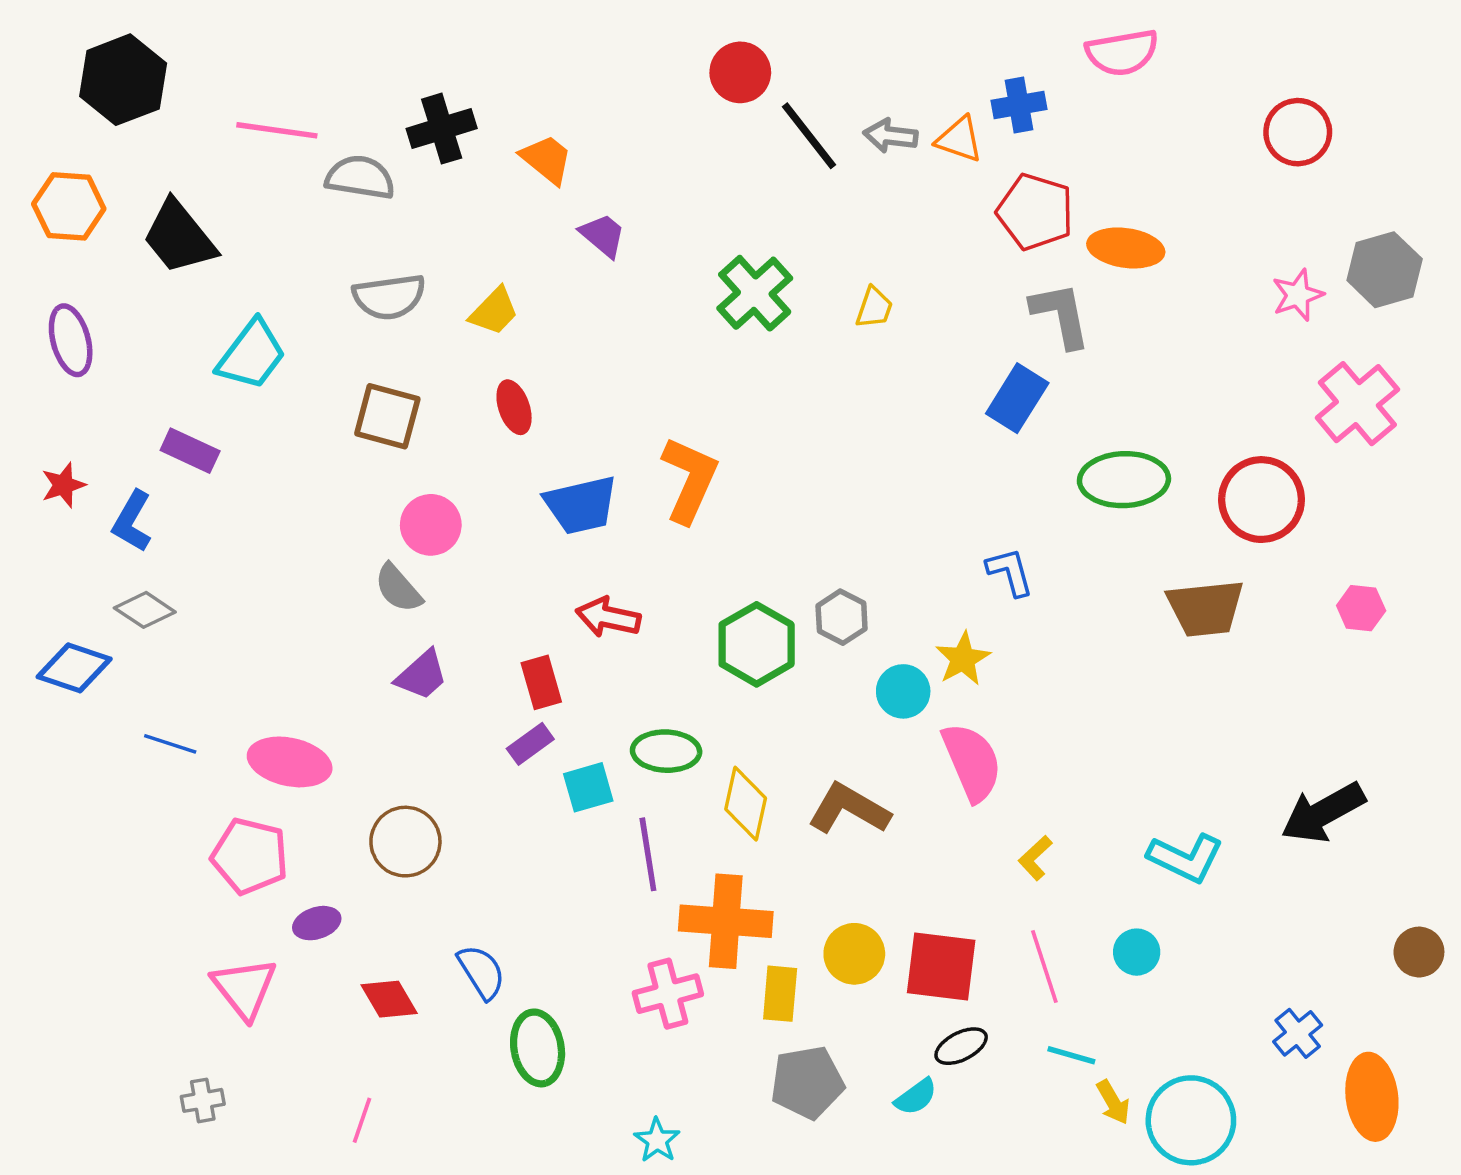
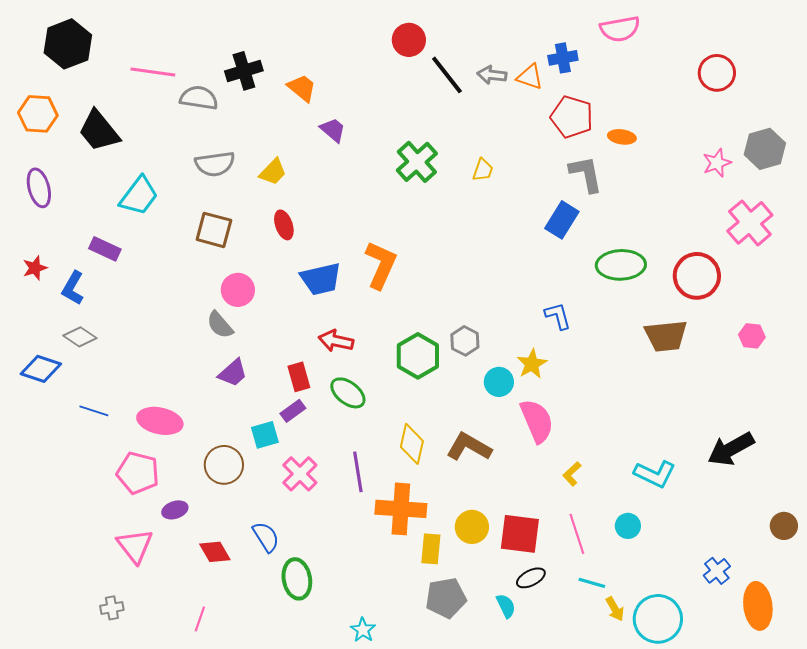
orange ellipse: (1126, 248) -> (622, 137), size x0.7
green ellipse: (666, 751) -> (348, 393), moved, turned 36
cyan square: (588, 787) -> (265, 435), moved
pink cross: (668, 994) -> (300, 474), moved, turned -30
cyan semicircle: (916, 1097) -> (506, 606), turned -80

